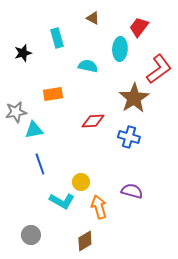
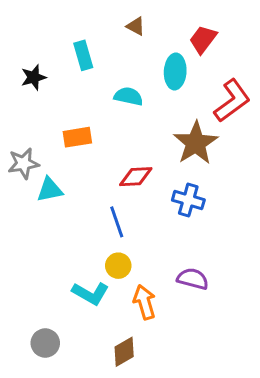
blue line: (40, 164) -> (117, 222), moved

